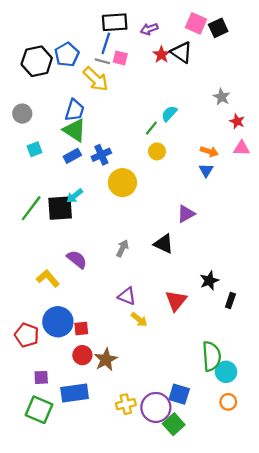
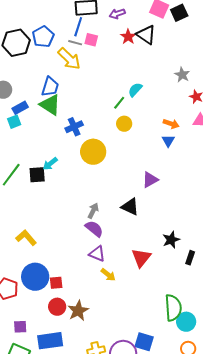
blue rectangle: (72, 156) -> (20, 108), moved
black square: (60, 208) -> (37, 175), size x0.7
purple semicircle: (77, 259) -> (94, 229), moved

